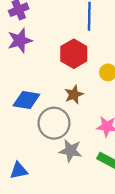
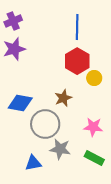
red hexagon: (74, 54) -> (77, 61), moved
blue triangle: (19, 171) -> (33, 163), moved

